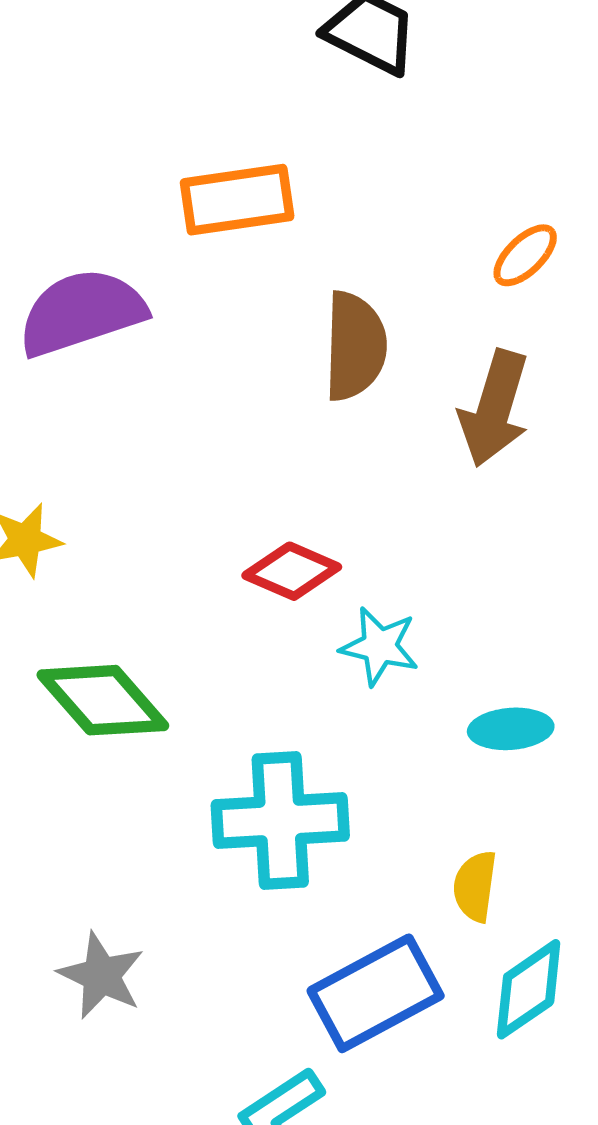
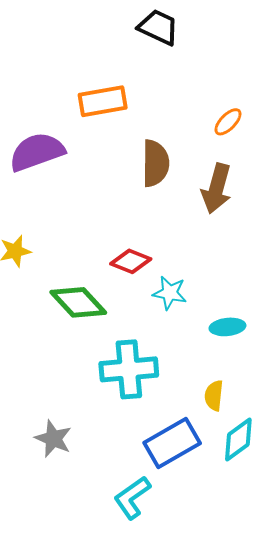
green diamond: (103, 700) -> (78, 302), moved

